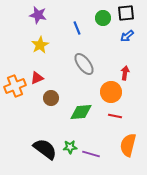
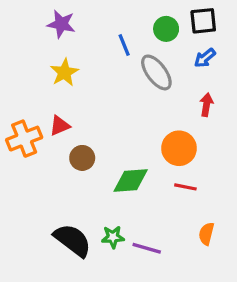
gray ellipse: (84, 64) -> (156, 72), moved
red arrow: (125, 73) -> (206, 105), moved
orange semicircle: (128, 145) -> (206, 234), size x0.6

